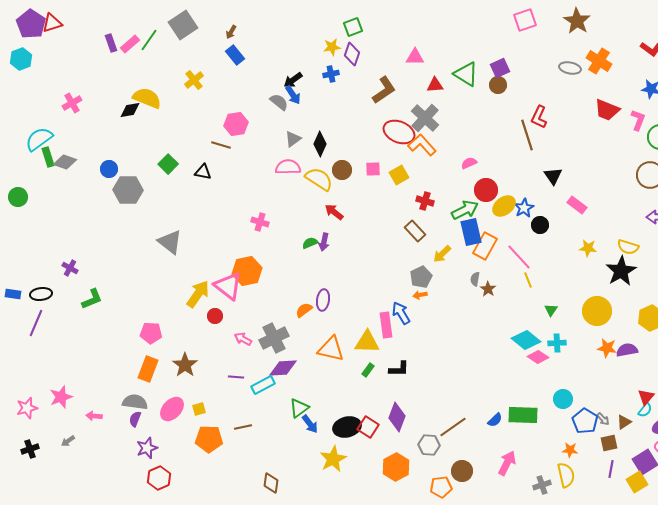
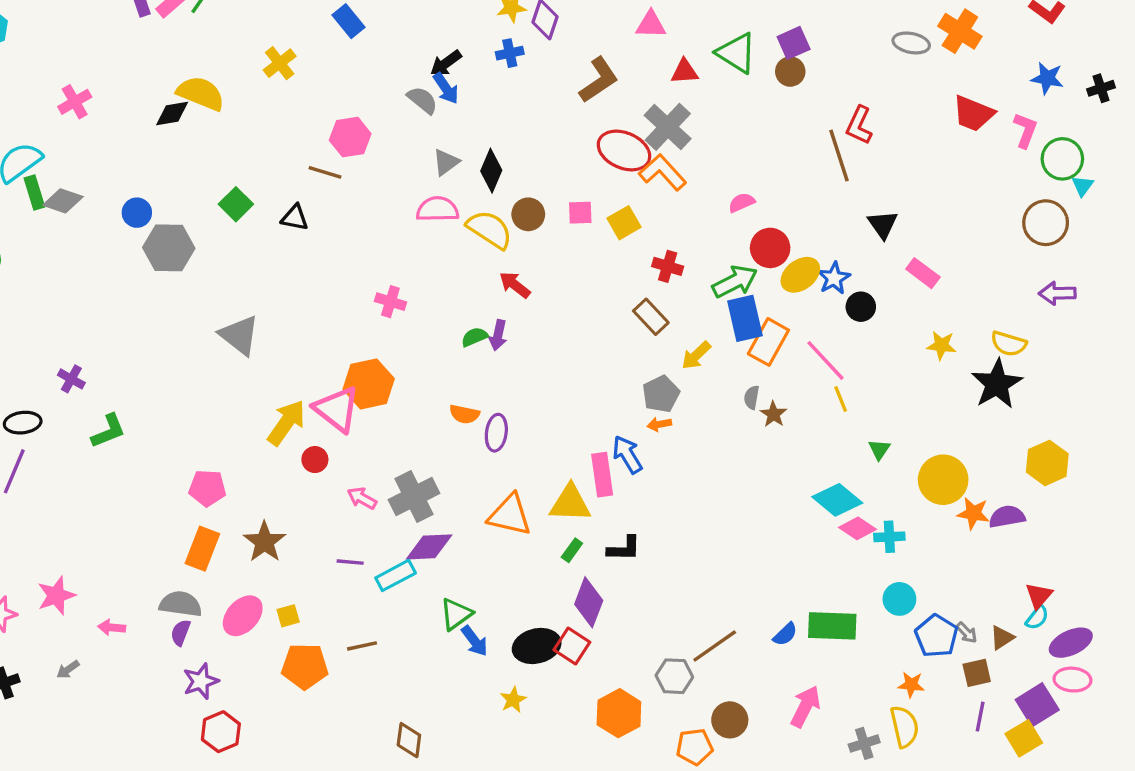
orange semicircle: (304, 310) -> (464, 414), moved, turned -132
yellow circle: (597, 311) -> (943, 480), moved
cyan cross: (557, 343) -> (889, 537), moved
purple diamond: (397, 417) -> (589, 602), moved
yellow star: (333, 459) -> (513, 700), size x0.6

